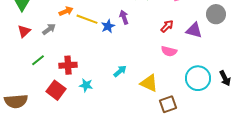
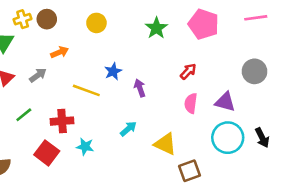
gray circle: (216, 14) -> (255, 71), moved
purple arrow: (124, 17) -> (140, 88), moved
yellow line: (87, 19) -> (86, 90), moved
purple triangle: (194, 30) -> (225, 102), moved
pink semicircle: (169, 51) -> (191, 103), turned 84

